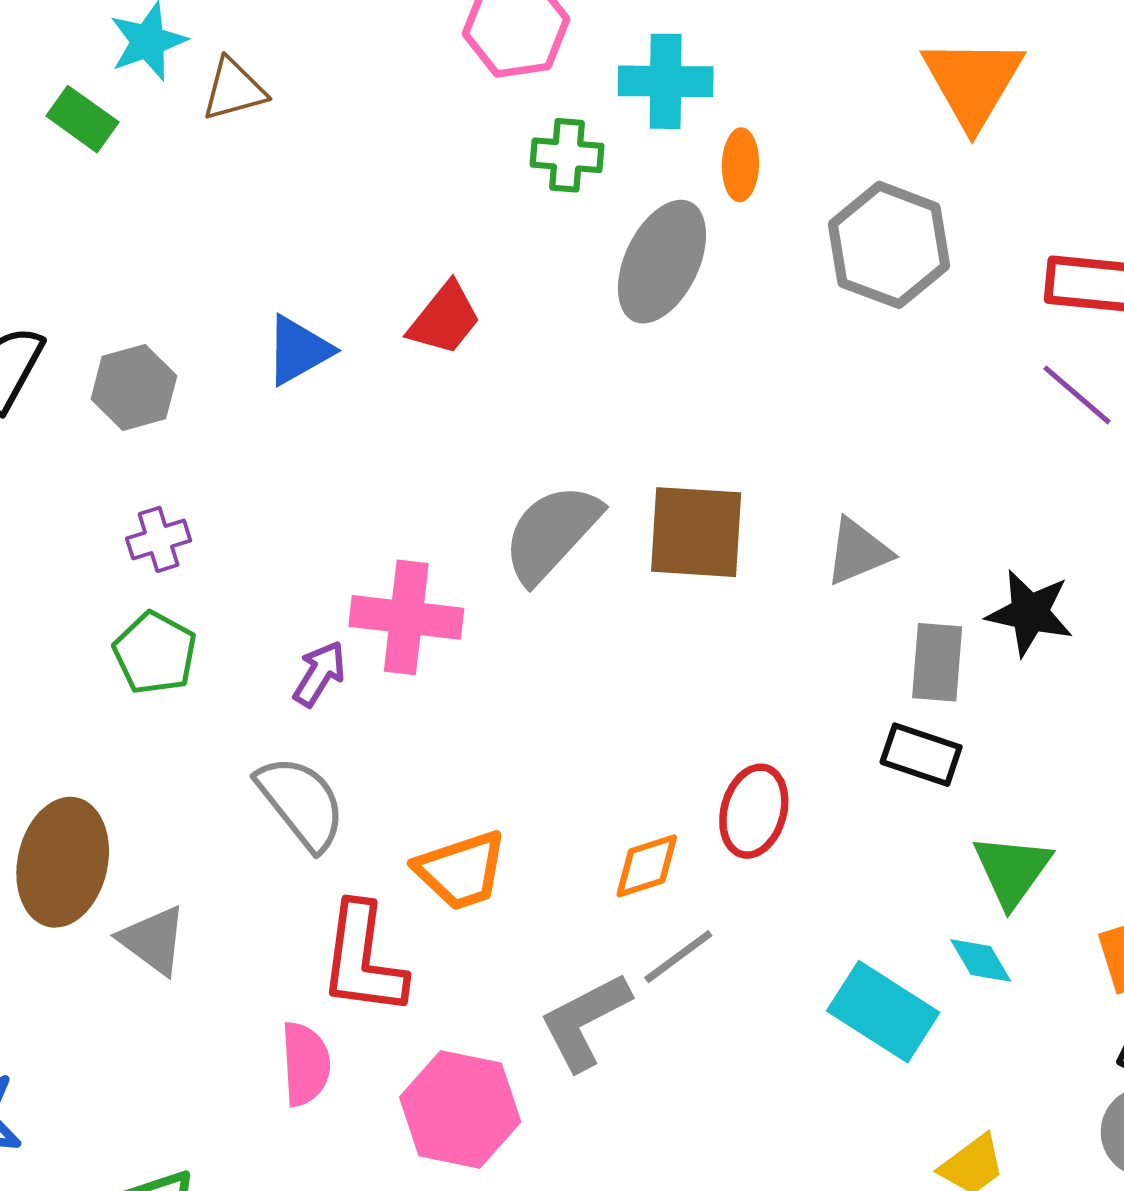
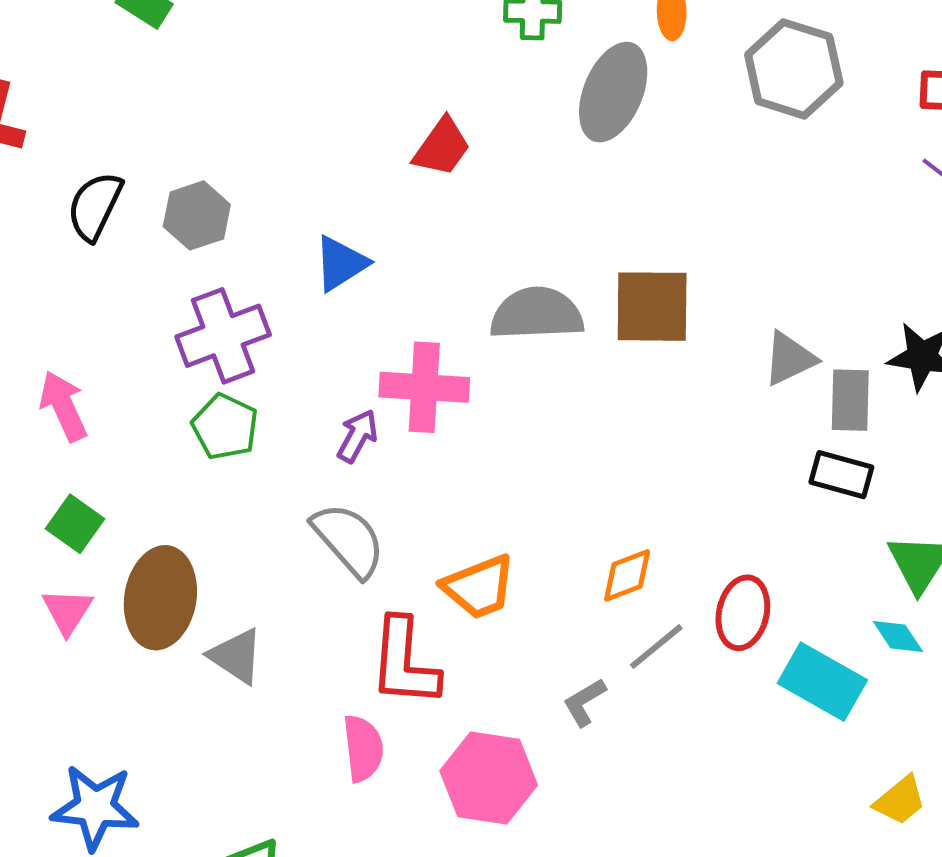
blue triangle: (298, 350) -> (341, 263), moved
gray semicircle: (552, 533) -> (537, 314), turned 48
purple cross: (159, 539) -> (223, 336), size x1.8
gray triangle: (858, 552) -> (790, 359), moved
red ellipse: (754, 811) -> (743, 613), moved
gray L-shape: (585, 1021) -> (584, 702), size x0.6

